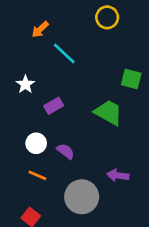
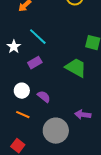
cyan line: (64, 54) -> (38, 37), moved

